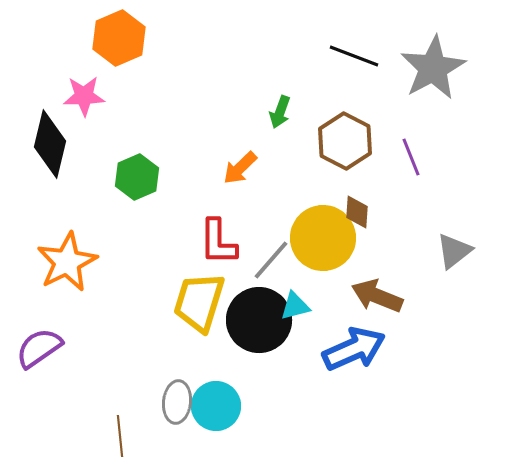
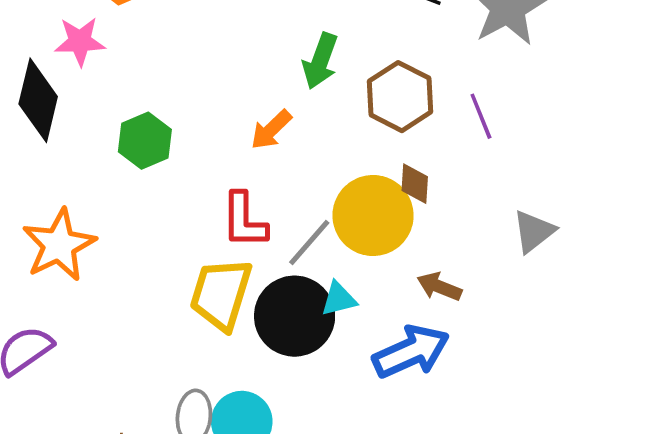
green arrow: (280, 112) -> (320, 61), size x1.4
brown arrow: (377, 296) -> (439, 287), size x0.7

